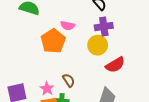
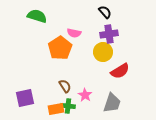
brown semicircle: (69, 80) -> (65, 86), moved
pink star: (47, 89) -> (85, 95), moved

